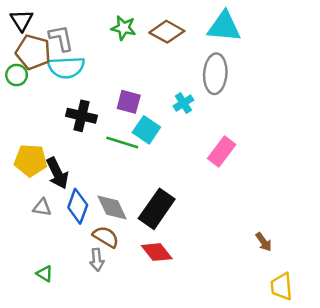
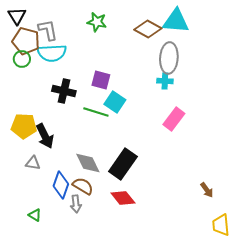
brown diamond: (167, 32) -> (148, 29), moved
green circle: (17, 75) -> (22, 59), moved
cyan cross: (183, 103) -> (165, 81), moved, turned 35
blue diamond: (78, 206) -> (61, 185), moved

